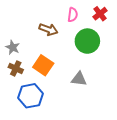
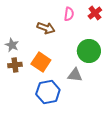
green circle: (87, 41) -> (89, 51), moved
brown cross: (16, 68) -> (15, 65), turned -32
blue hexagon: (31, 96) -> (48, 92), moved

